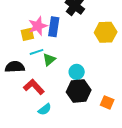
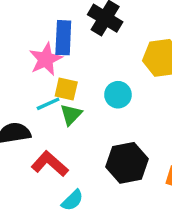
blue rectangle: (54, 27) -> (63, 38), moved
yellow square: (27, 34) -> (66, 89), moved, turned 32
cyan circle: (77, 72) -> (118, 95), moved

